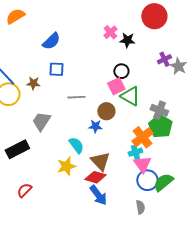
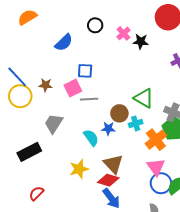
blue square: (56, 69) -> (85, 71), moved
black circle: (121, 71) -> (95, 25), moved
pink square: (116, 86) -> (73, 88), moved
cyan semicircle: (76, 145) -> (91, 138), moved
cyan cross: (135, 152) -> (136, 123), moved

